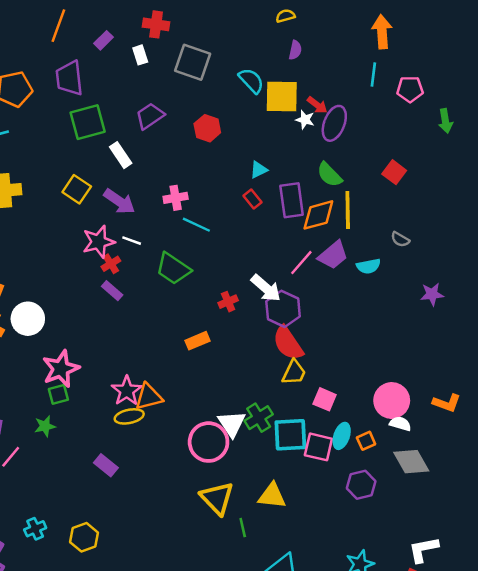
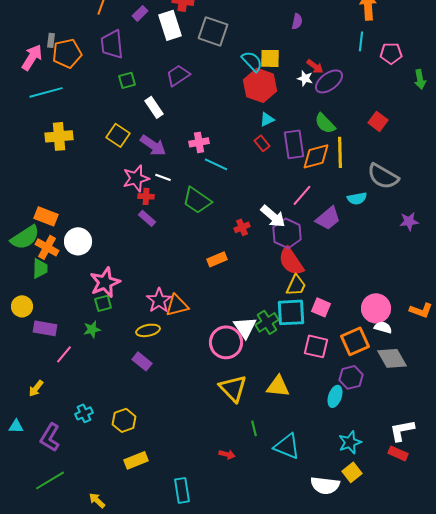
white rectangle: (140, 55) -> (170, 25), size x1.8
cyan semicircle: (251, 81) -> (252, 61), moved
yellow square: (282, 96) -> (270, 58), moved, size x0.7
green square: (88, 122) -> (127, 80), size x0.6
purple ellipse: (334, 123) -> (329, 81), turned 32
red hexagon: (207, 128) -> (260, 85), moved, size x1.5
gray semicircle: (400, 239) -> (383, 176), size x2.0
purple trapezoid: (333, 255) -> (328, 218), moved
red cross: (111, 264) -> (146, 196), turned 35
yellow ellipse: (129, 416) -> (148, 330), moved
cyan square: (290, 435) -> (291, 312), moved
cyan ellipse: (342, 436) -> (335, 396), moved
orange square: (366, 441) -> (355, 341), size x1.8
green line: (243, 528) -> (254, 428), moved

